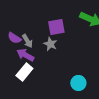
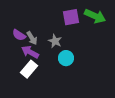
purple square: (56, 27) -> (71, 17), moved
cyan circle: (78, 83) -> (66, 58), moved

